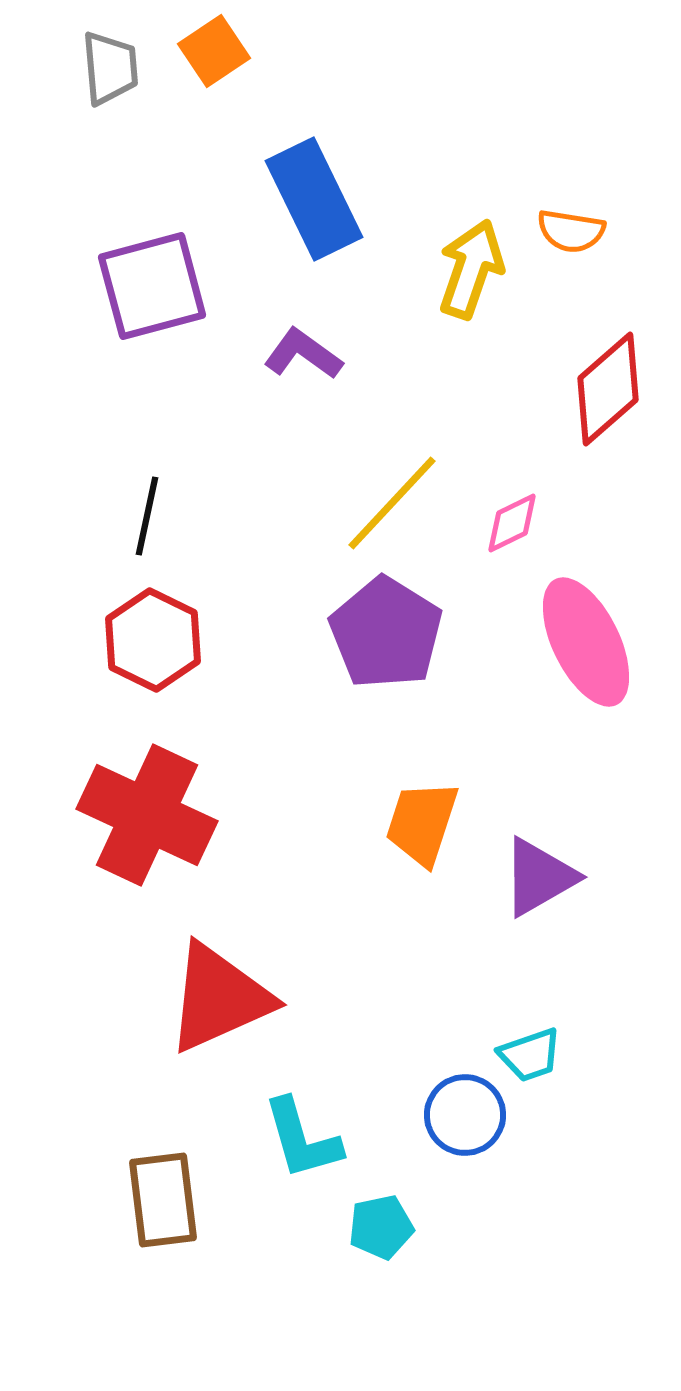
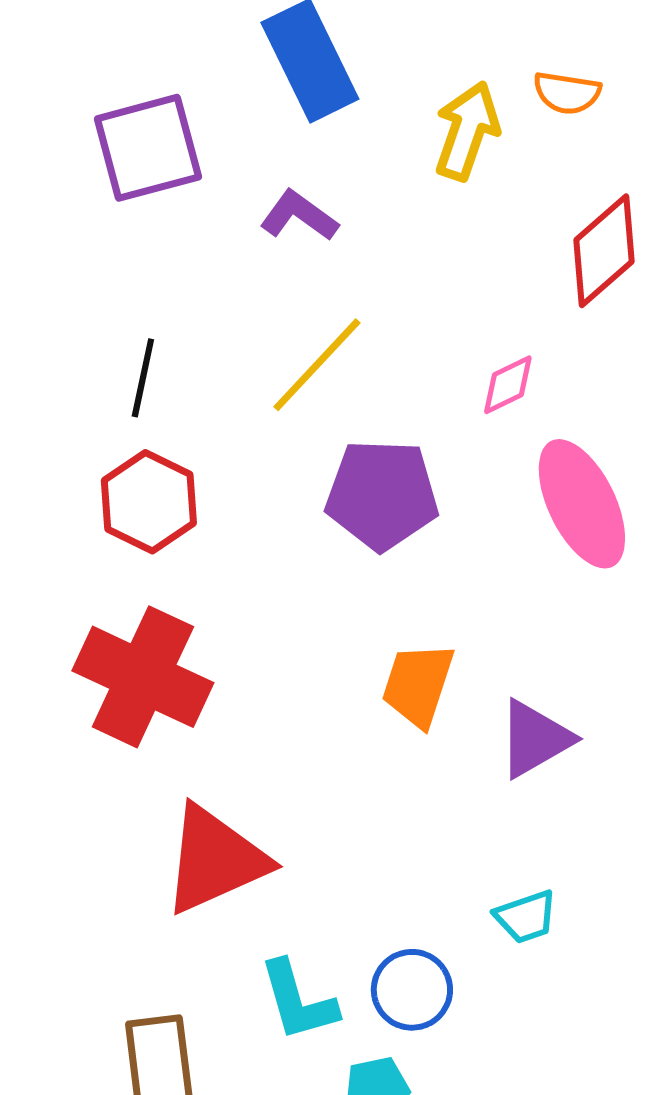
yellow line: (392, 503) -> (317, 365), moved
purple pentagon: (386, 633) -> (382, 495), turned -30
blue circle: (465, 1115) -> (412, 990), moved

